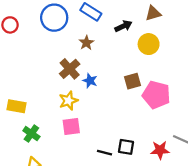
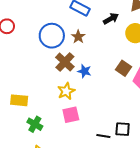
blue circle: (54, 18) -> (52, 36), moved
brown square: (133, 81) -> (123, 68), turned -35

